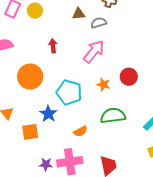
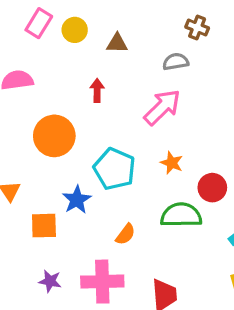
brown triangle: (79, 14) -> (117, 43), moved
red circle: (129, 77) -> (212, 188), moved
orange semicircle: (80, 131) -> (125, 234), turned -32
purple star: (46, 164) -> (50, 281), moved

